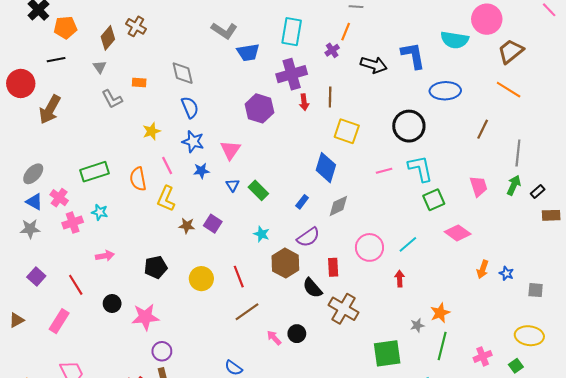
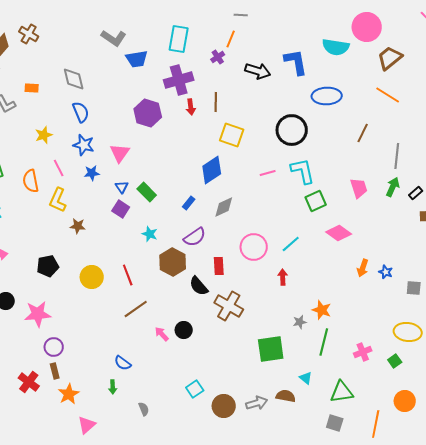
blue diamond: (326, 168) -> (212, 170), turned 40
purple square: (213, 224) -> (121, 209), moved
orange star: (440, 313) -> (322, 310), turned -30

